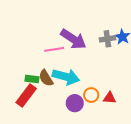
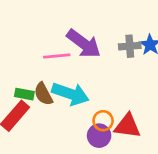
red triangle: (109, 98) -> (127, 126), size x1.5
purple circle: (75, 103) -> (99, 136), moved

